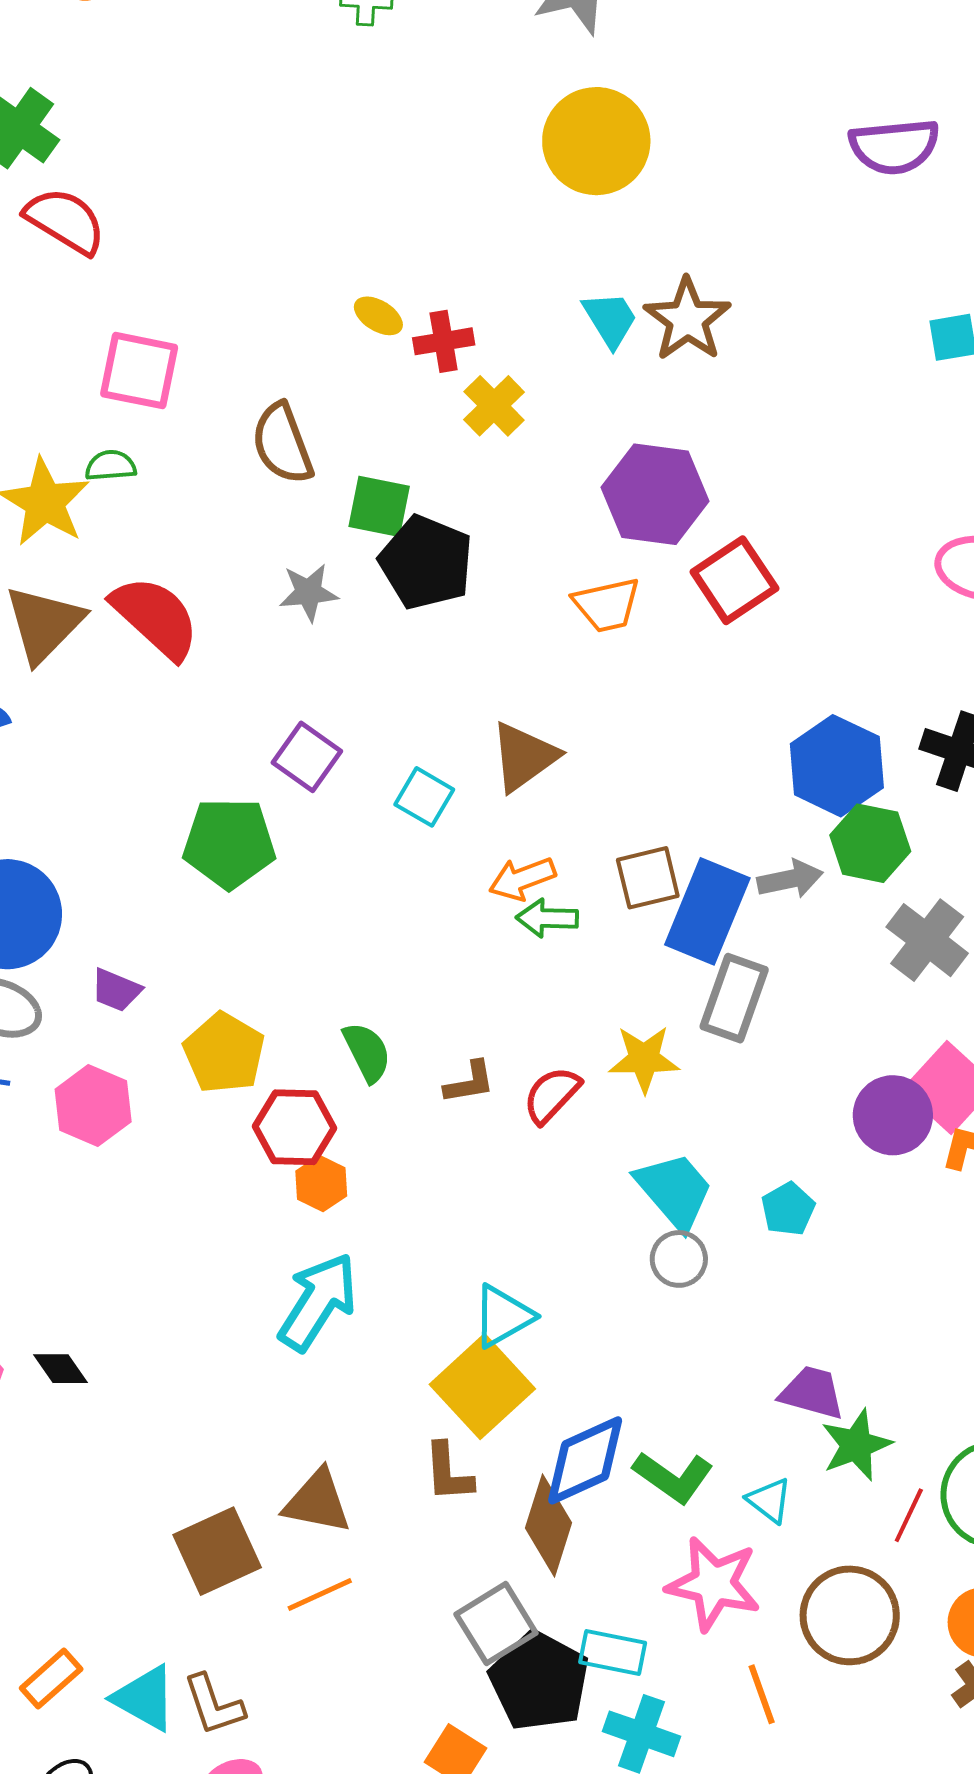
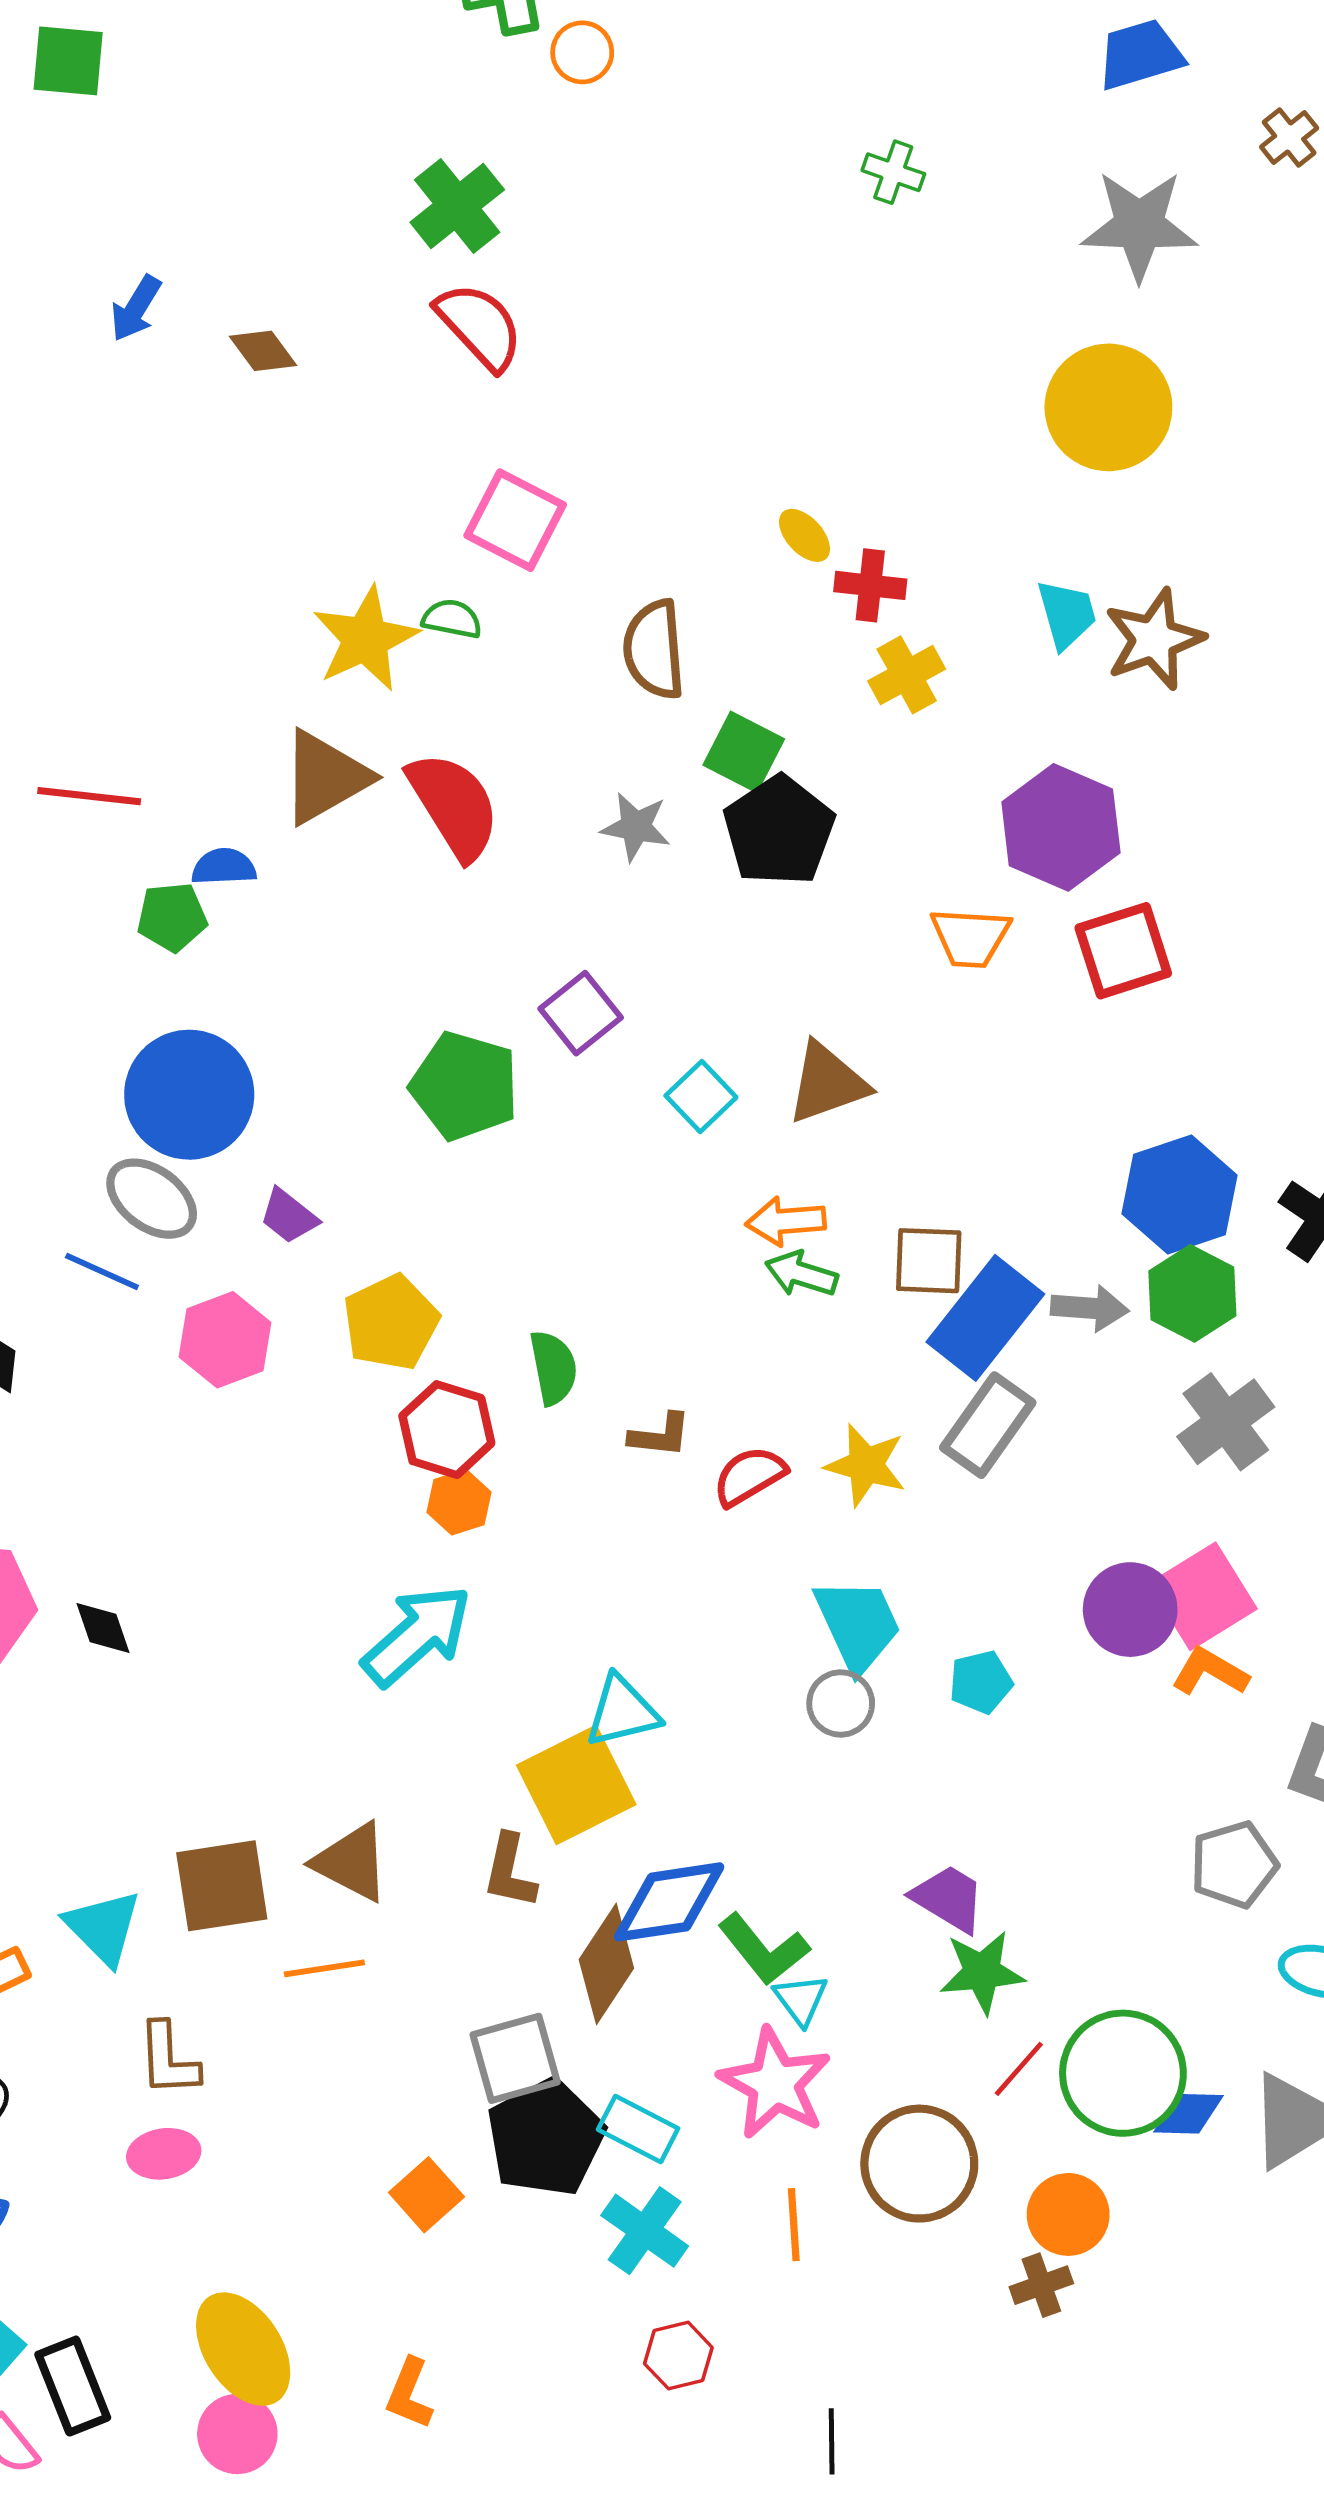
cyan triangle: (769, 1500) -> (801, 2000), moved
cyan triangle: (145, 1698) -> (103, 1927), moved

